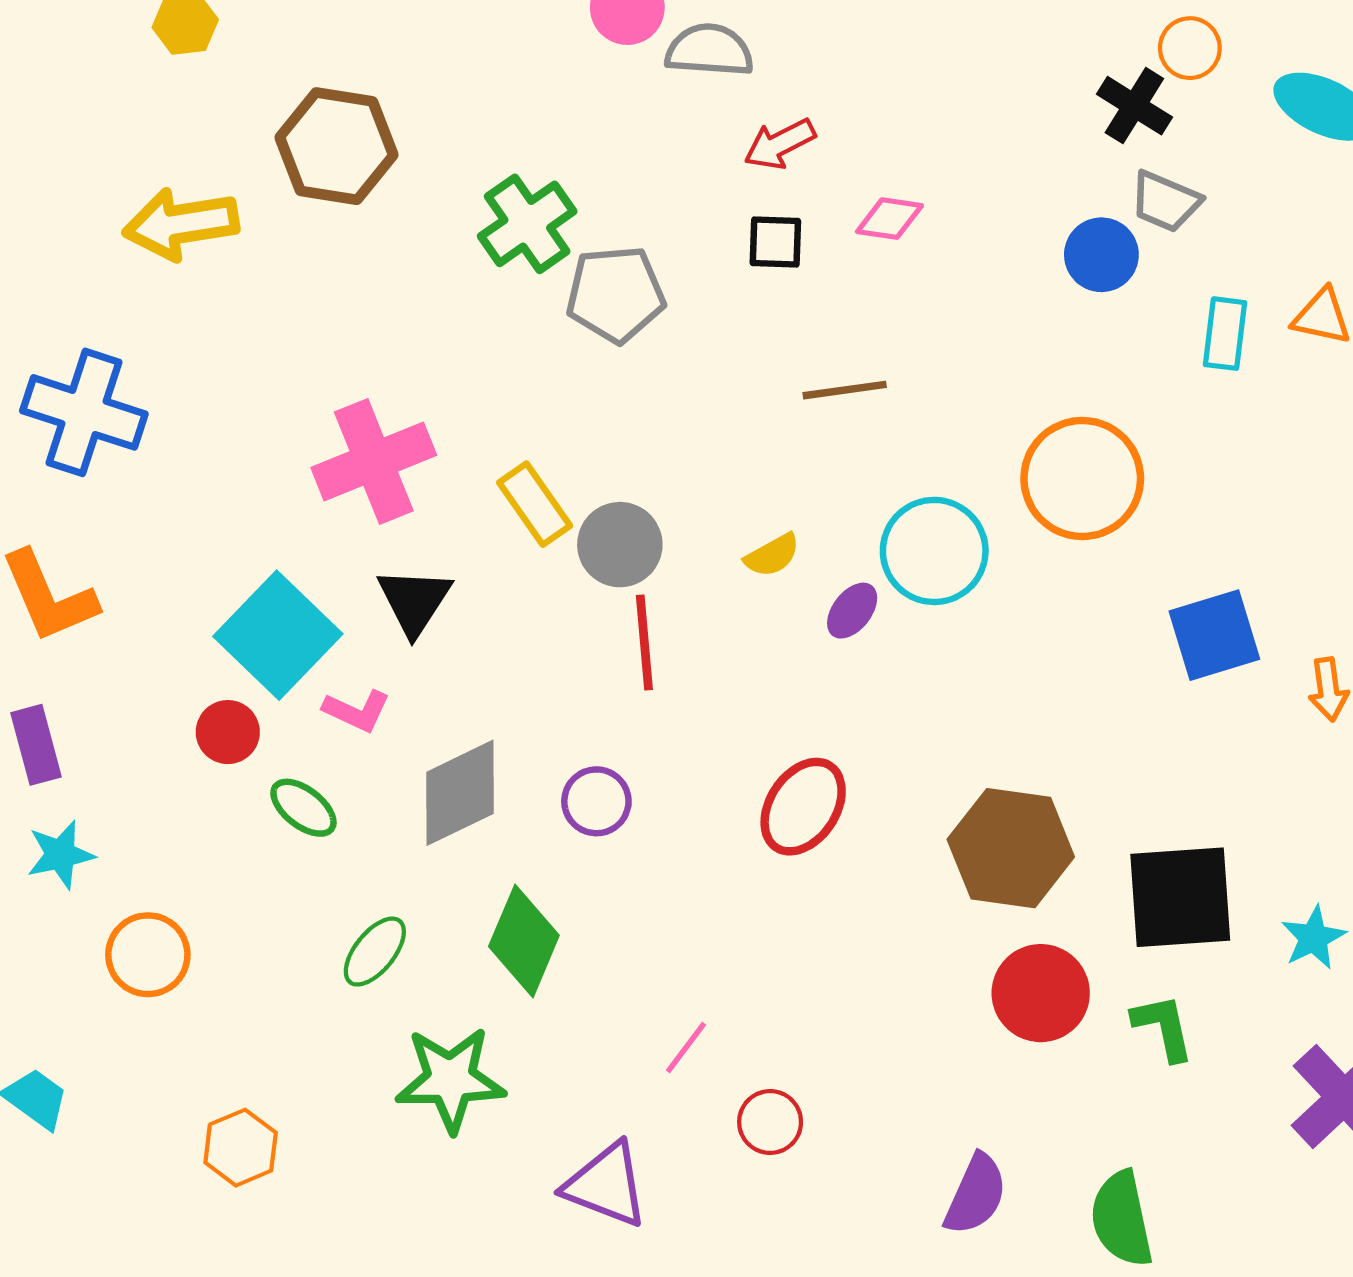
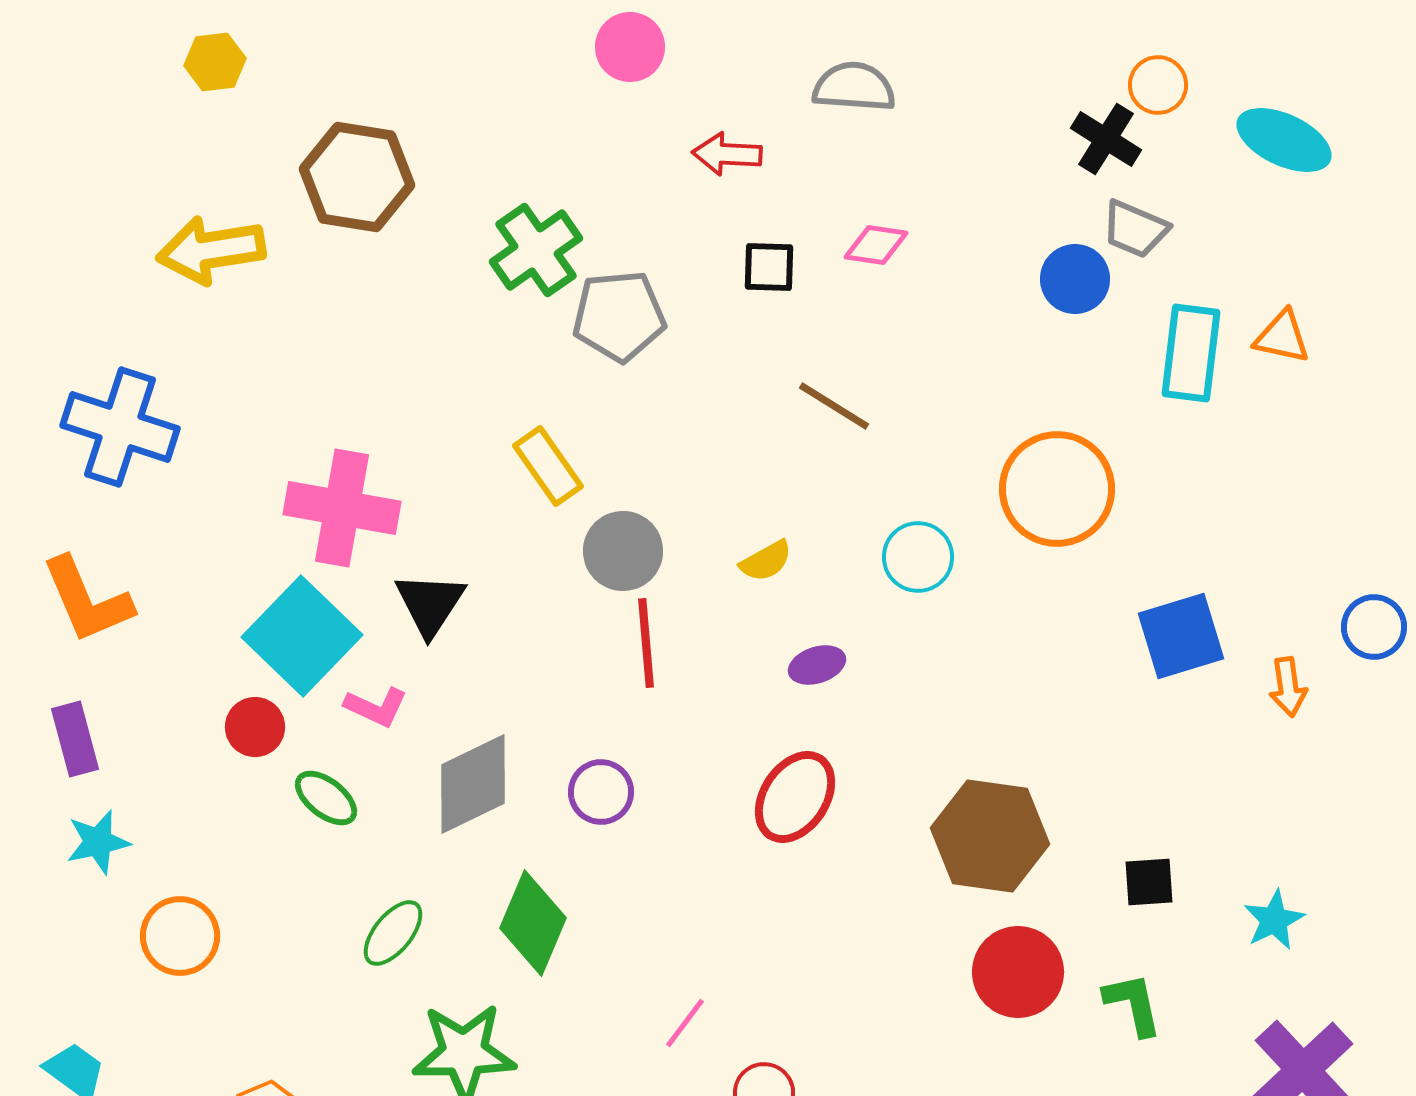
gray semicircle: (709, 50) -> (854, 87), moved
red arrow: (780, 144) -> (727, 154), moved, turned 30
cyan rectangle: (1225, 334) -> (1191, 353), size x1.4
brown line: (845, 390) -> (834, 406), turned 40
pink cross: (374, 461) -> (342, 508), moved, turned 32
yellow rectangle: (535, 504) -> (548, 466), moved
cyan circle: (934, 551) -> (918, 557), size x0.7
purple ellipse: (852, 611) -> (817, 665), moved, turned 34
black square: (1180, 897) -> (1149, 882), size x0.5

